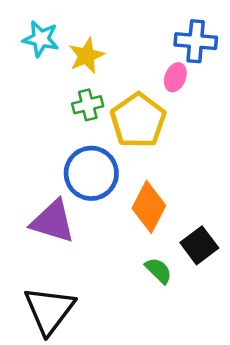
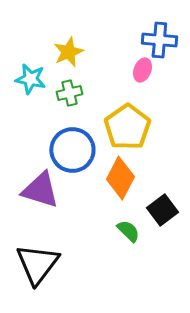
cyan star: (41, 39) -> (30, 79), moved
yellow pentagon: (138, 120) -> (127, 127), moved

